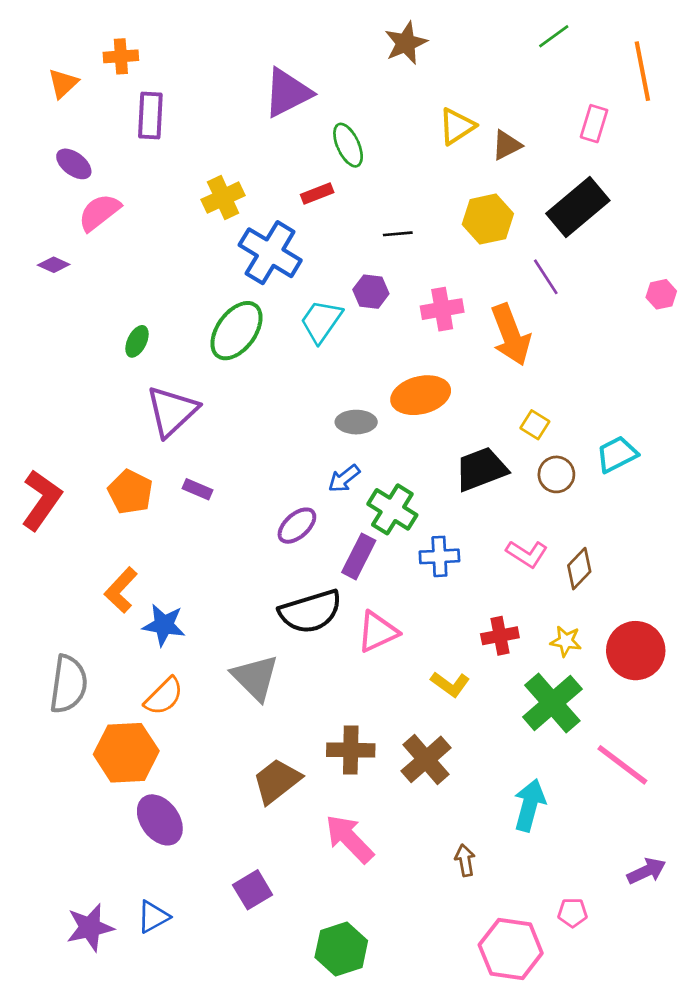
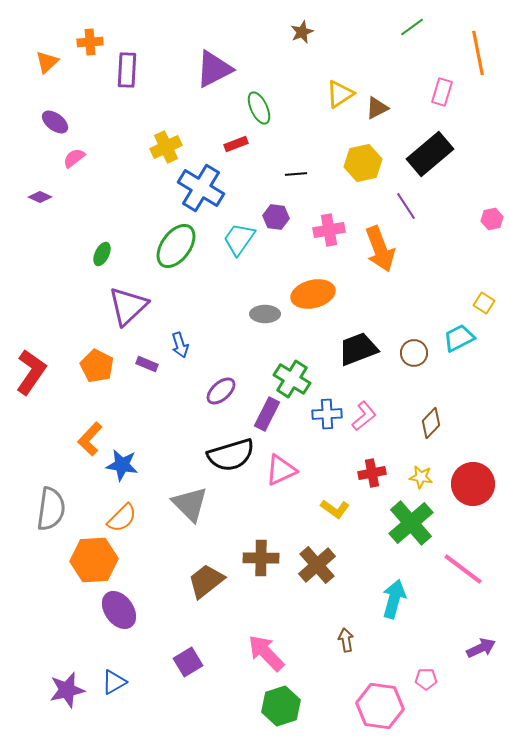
brown star: (406, 43) -> (302, 32), size x0.7
purple rectangle: (150, 116) -> (127, 70), moved
pink semicircle: (99, 212) -> (74, 158), size x0.7
yellow square: (535, 425) -> (484, 303), moved
blue arrow: (344, 478) -> (180, 345), moved, turned -70
pink L-shape: (527, 554) -> (364, 416), moved, turned -72
pink arrow: (349, 839) -> (266, 653), moved
green hexagon: (341, 949) -> (281, 706), moved

